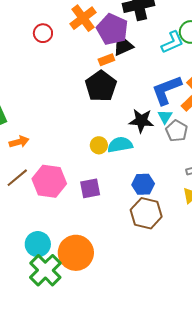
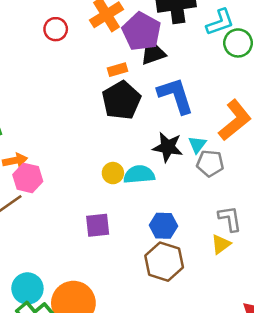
cyan L-shape: (172, 42) -> (220, 22), moved
orange rectangle: (106, 60) -> (118, 70), moved
blue L-shape: (166, 90) -> (176, 96), moved, turned 88
gray pentagon: (177, 131) -> (210, 163), turned -30
pink hexagon: (49, 181) -> (28, 178), moved, size x0.7

